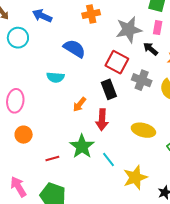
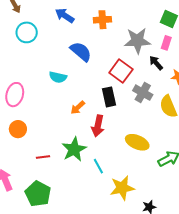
blue arrow: (42, 16) -> (65, 16), moved

